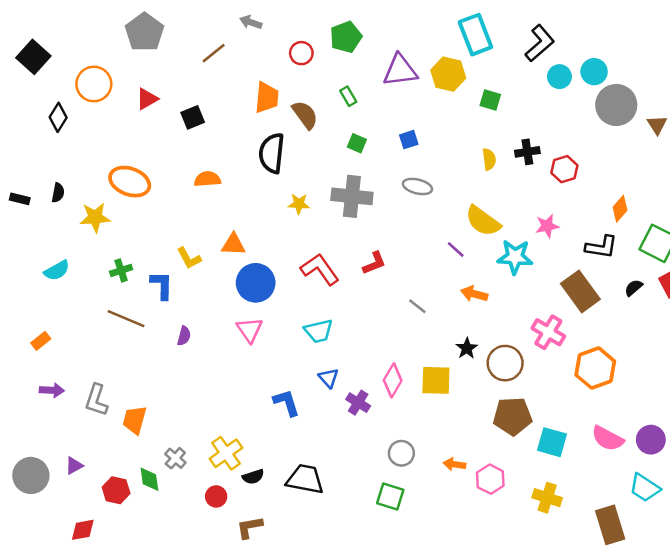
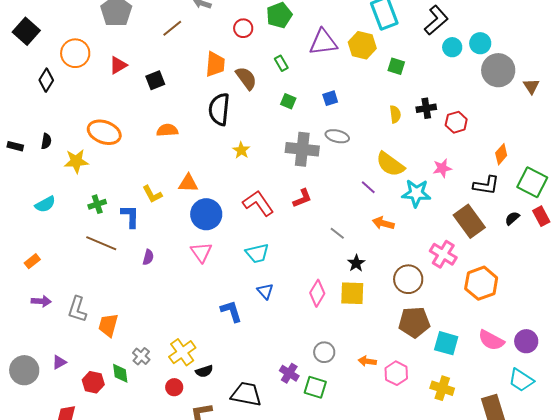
gray cross: (352, 196) -> (302, 149), moved
yellow star: (299, 204) -> (241, 150), turned 30
black star: (467, 348) -> (356, 263), moved
purple cross: (358, 403) -> (289, 373), moved
black trapezoid: (305, 479) -> (246, 394), moved

